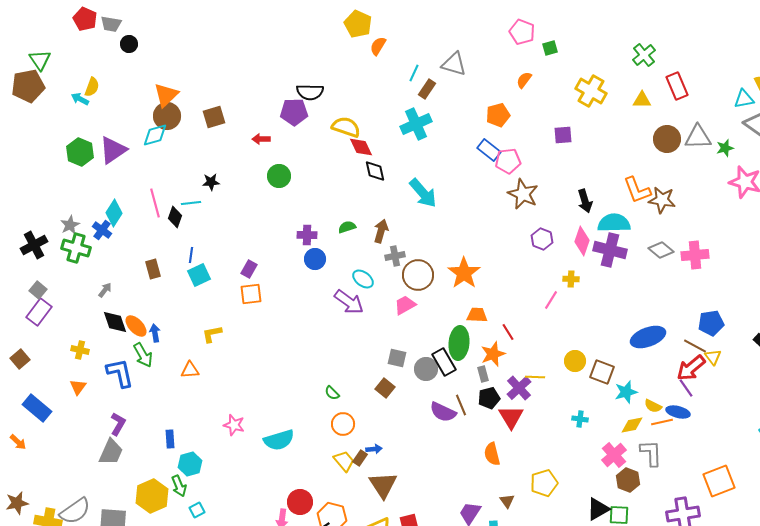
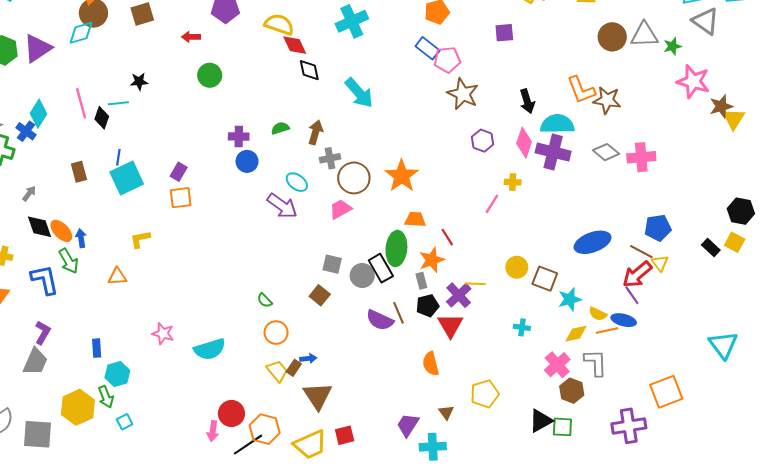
cyan square: (199, 275) -> (127, 178), size x1.4

